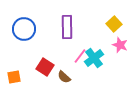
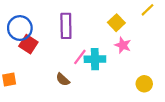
cyan cross: (94, 58) -> (95, 59), turned 36
red square: (45, 67) -> (28, 44), moved

